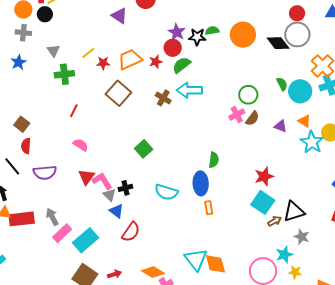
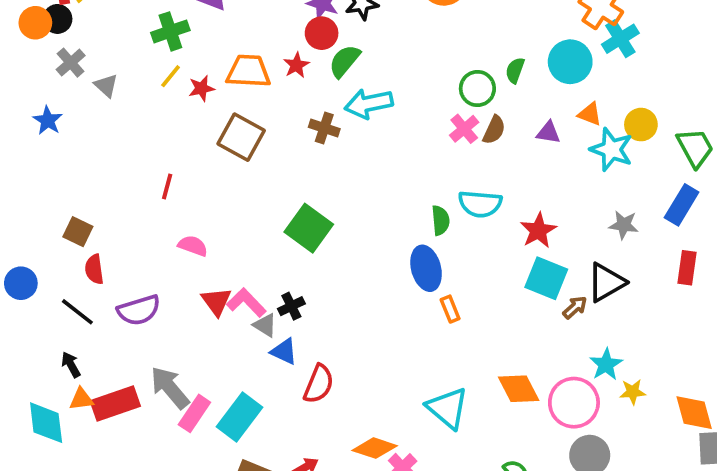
black circle: (45, 14) -> (57, 19), moved
gray cross: (23, 33) -> (71, 63), moved, turned -35
orange trapezoid: (130, 59) -> (248, 71), turned 40
green cross: (64, 74) -> (170, 31), moved
green semicircle: (282, 84) -> (515, 70), moved, turned -120
green square: (144, 149) -> (309, 228), size x1.4
cyan semicircle: (166, 192) -> (480, 204), moved
gray arrow: (52, 217) -> (170, 388), size x1.4
gray star: (302, 237) -> (624, 225), moved
orange diamond: (216, 264) -> (519, 389), moved

